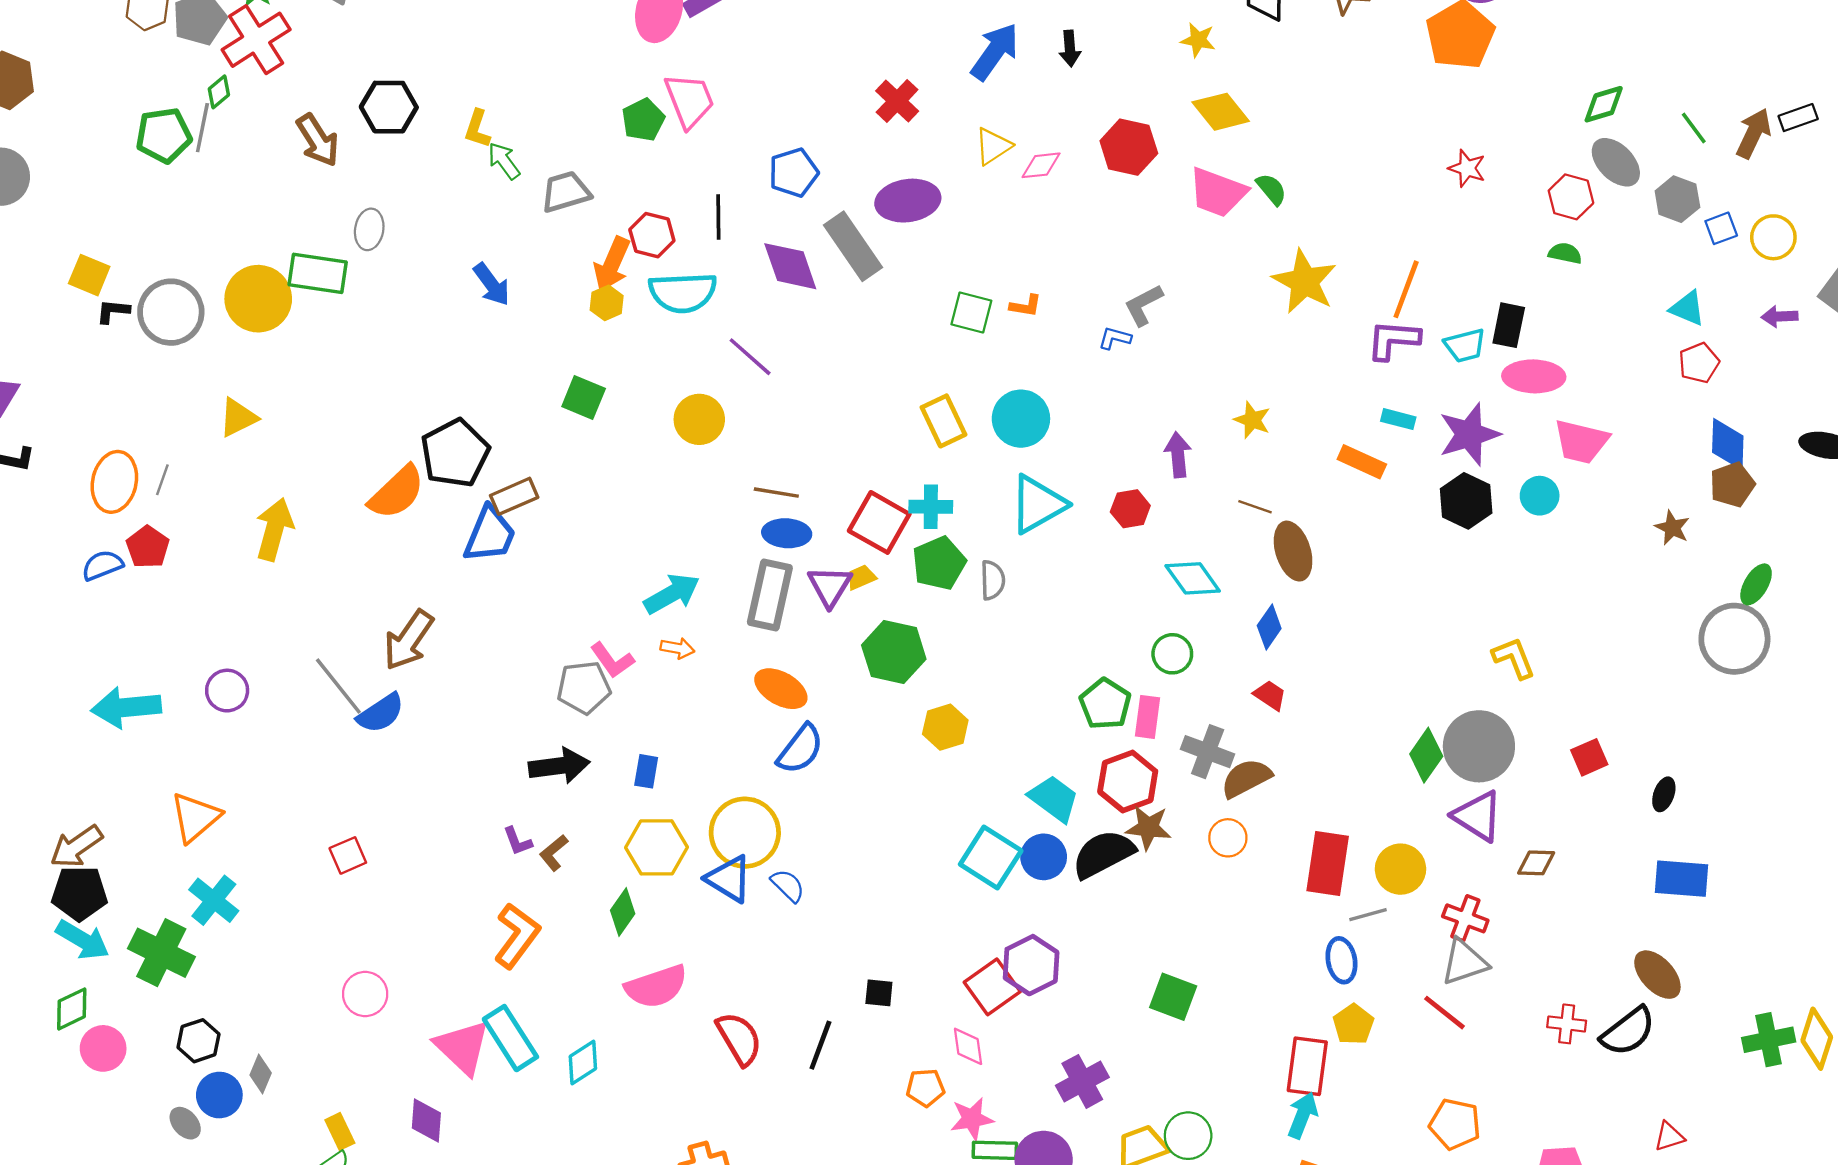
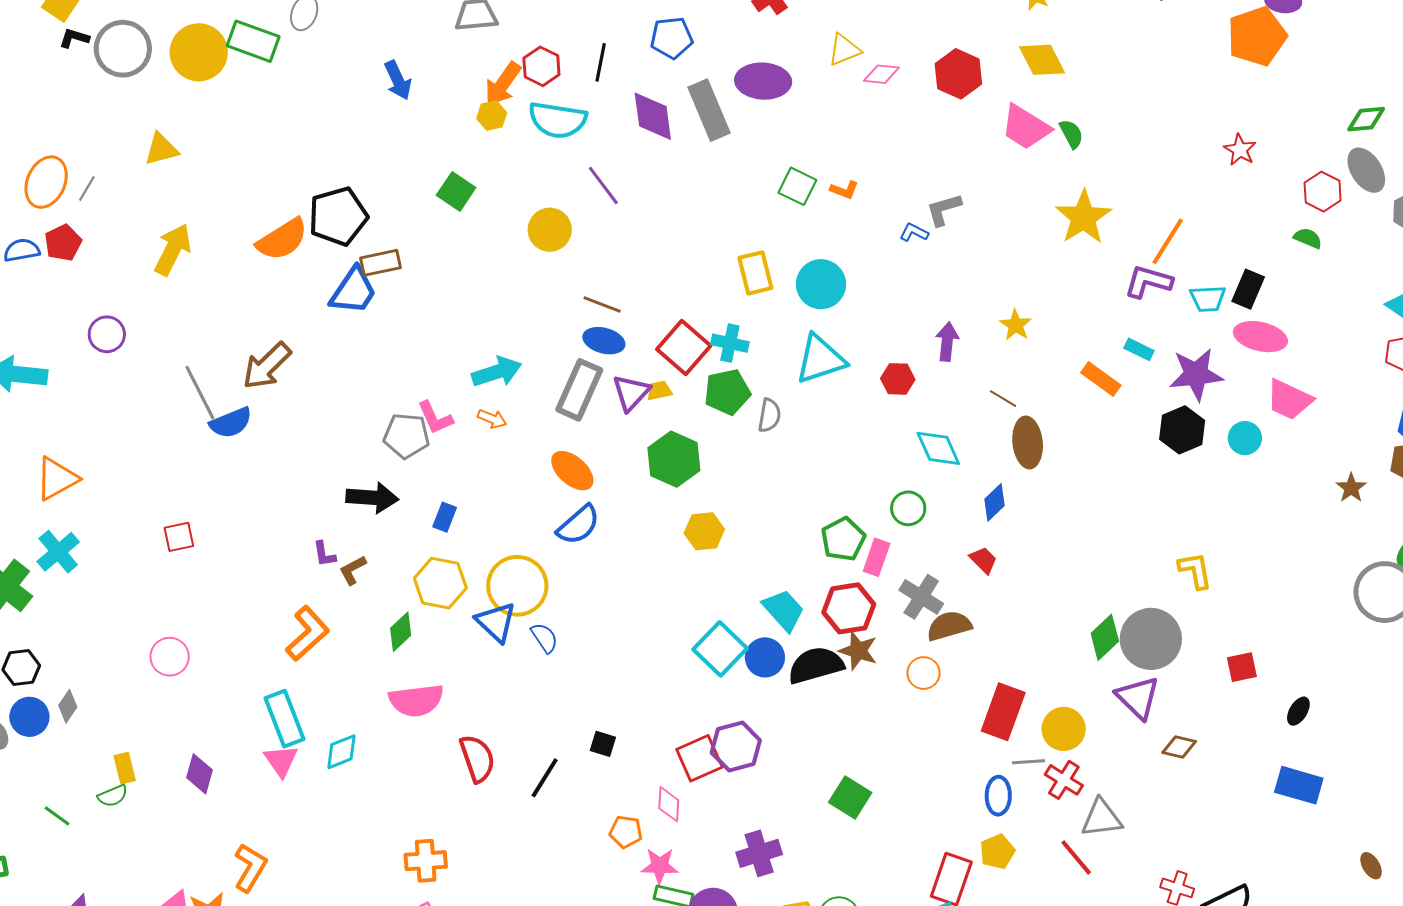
purple circle: (227, 691) -> (107, 334), moved
red cross: (1465, 918) -> (1064, 780), moved
brown ellipse: (1657, 975) -> (1371, 866), moved, size x0.6
pink triangle: (462, 1047) -> (281, 761), moved, size x0.7

